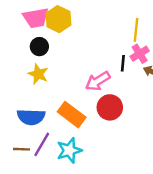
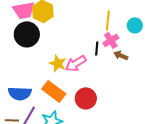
black circle: (39, 47) -> (27, 34), size x1.6
yellow star: (38, 74) -> (58, 63), moved
red circle: (110, 107) -> (86, 98), moved

